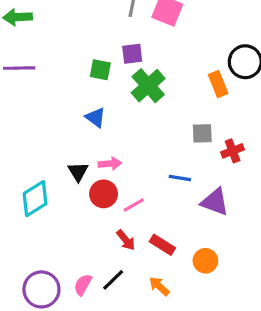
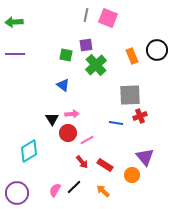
orange rectangle: (218, 84) -> (132, 56), moved
gray square: (202, 133) -> (130, 95), size x1.6
red cross: (233, 151) -> (140, 116), moved
cyan diamond: (35, 199) -> (29, 151), moved
purple triangle: (215, 202) -> (145, 157), moved, turned 30
purple circle: (41, 289) -> (17, 193), moved

